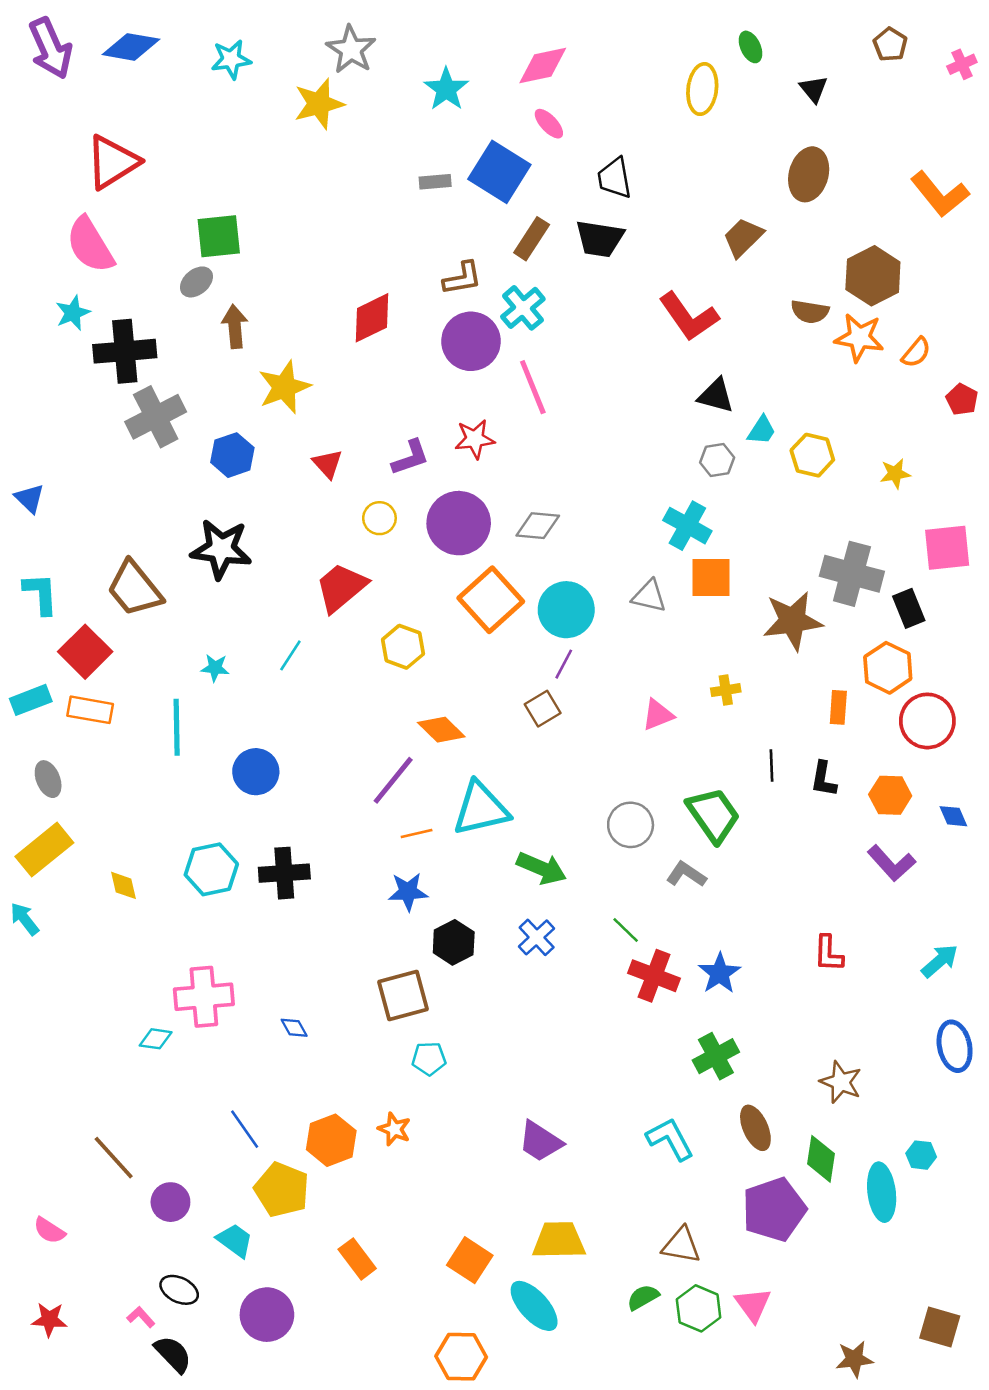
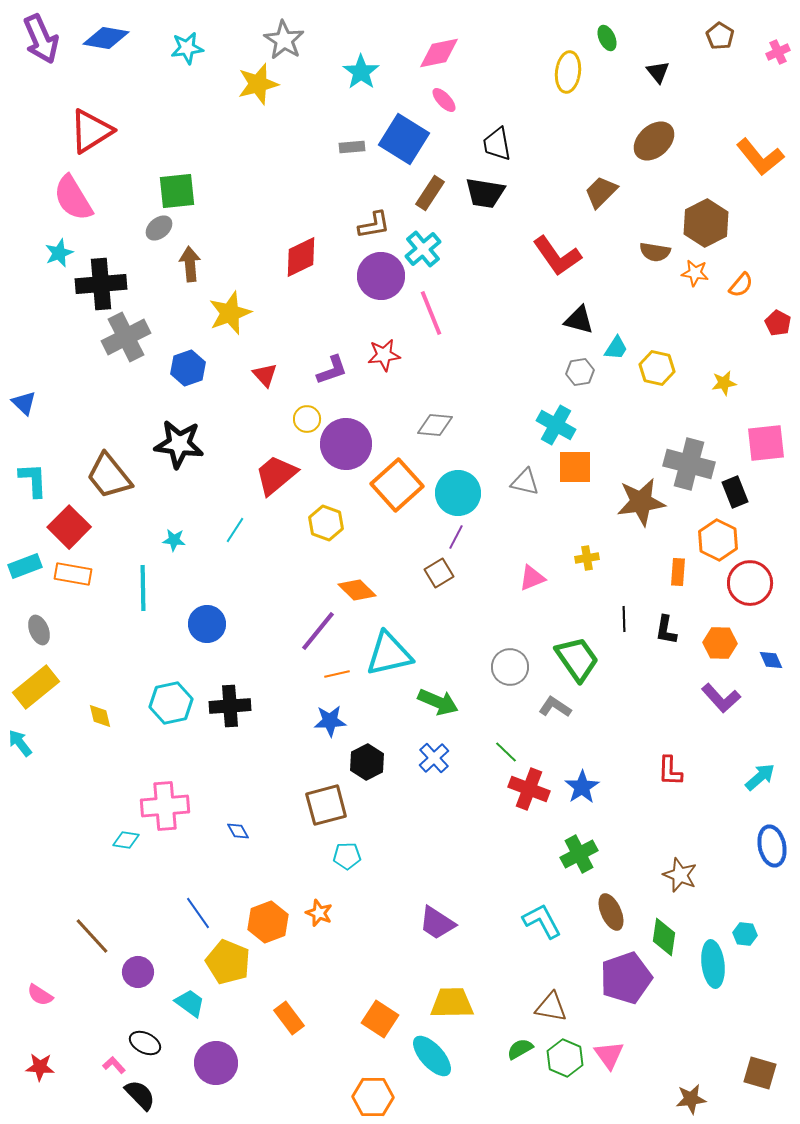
brown ellipse: (809, 174) -> (654, 141), turned 33
orange star: (859, 338) -> (695, 273), size x0.7
purple circle: (459, 523) -> (346, 444), moved

